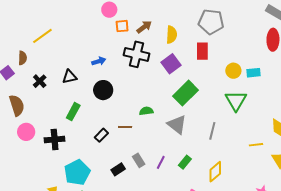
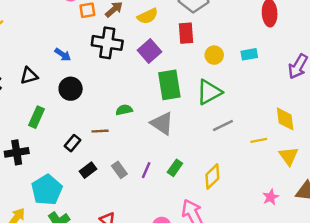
yellow semicircle: (172, 35) -> (148, 16), turned 66
blue arrow: (99, 61) -> (63, 55), turned 56
yellow circle: (233, 71) -> (214, 55), moved
green rectangle: (185, 93) -> (169, 85), turned -50
green triangle: (236, 101) -> (209, 92), moved, turned 35
gray line: (212, 131) -> (223, 125), moved, turned 54
black rectangle: (118, 169) -> (88, 170), moved

